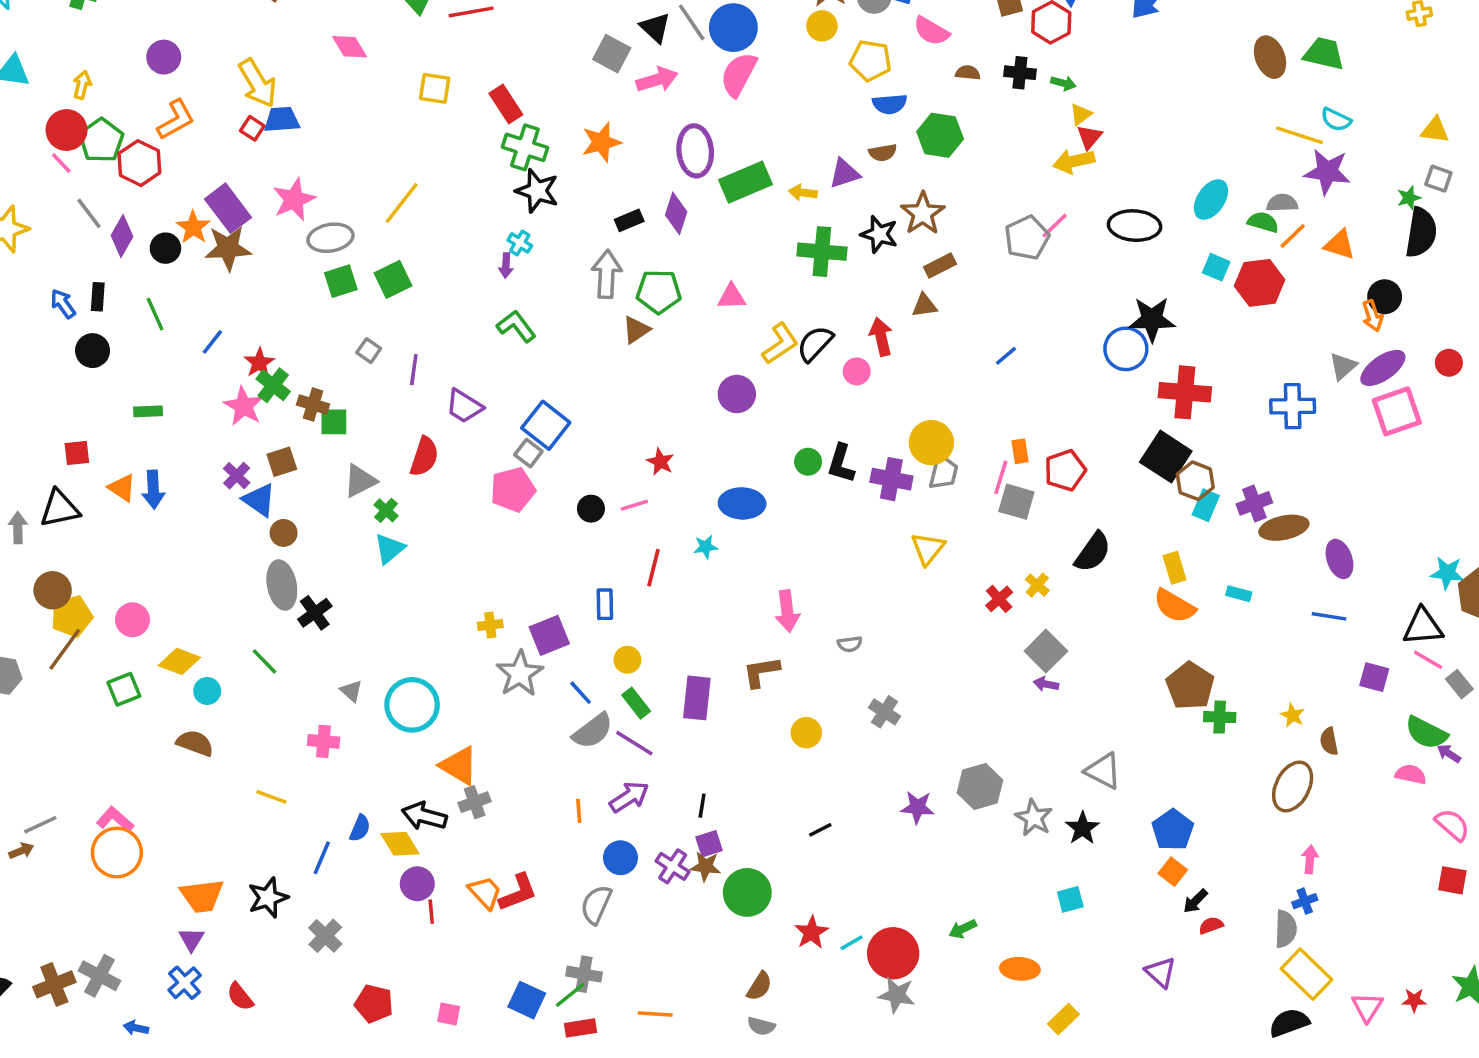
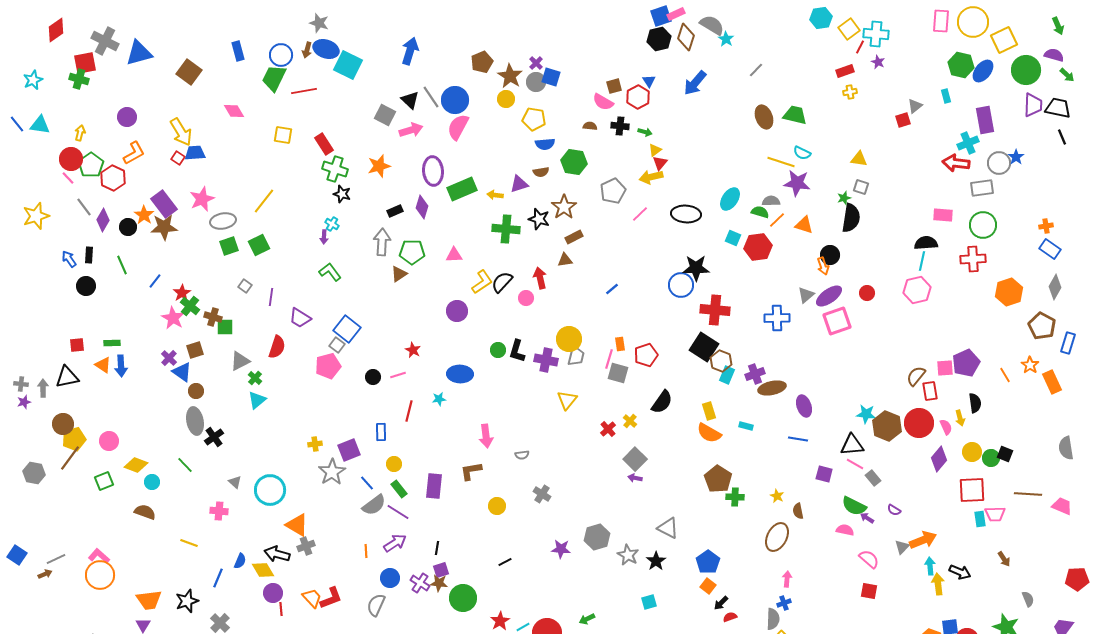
pink semicircle: (931, 31) -> (603, 102), moved
black star: (537, 191) -> (342, 194), size x0.7
gray pentagon: (1027, 238) -> (613, 191), moved
green rectangle: (148, 411) -> (112, 343), moved

